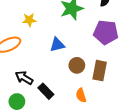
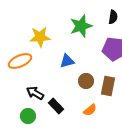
yellow star: (29, 20) -> (40, 37), size x1.5
orange semicircle: (81, 95) -> (90, 110), turned -112

